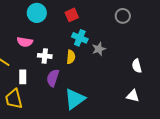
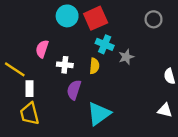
cyan circle: (37, 13) -> (67, 16), moved
red square: (72, 15) -> (96, 18), size x1.5
pink semicircle: (25, 42) -> (42, 49), turned 98
white rectangle: (23, 77) -> (30, 89), moved

